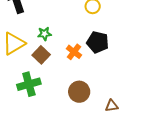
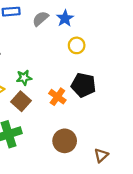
brown triangle: (112, 106) -> (101, 155), turned -32

